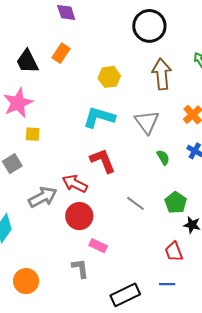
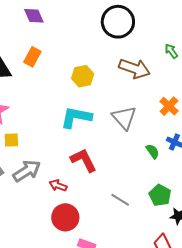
brown arrow: (162, 74) -> (135, 69), turned 120
green semicircle: (163, 157) -> (153, 151), moved
red arrow: (75, 184) -> (58, 185), size x0.7
gray arrow: (43, 197) -> (27, 171), moved

